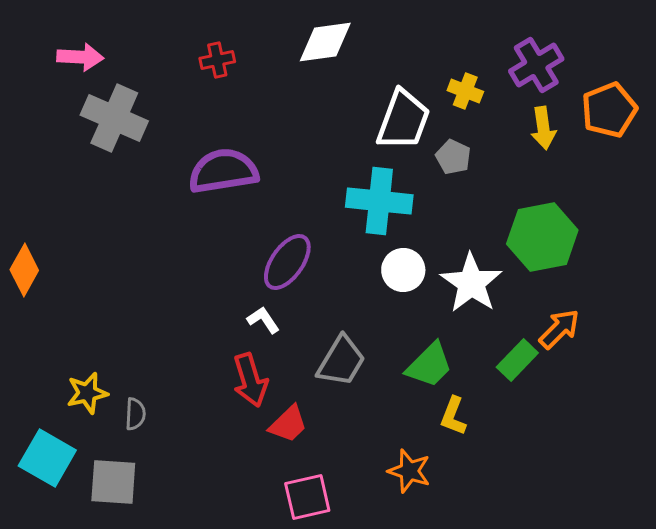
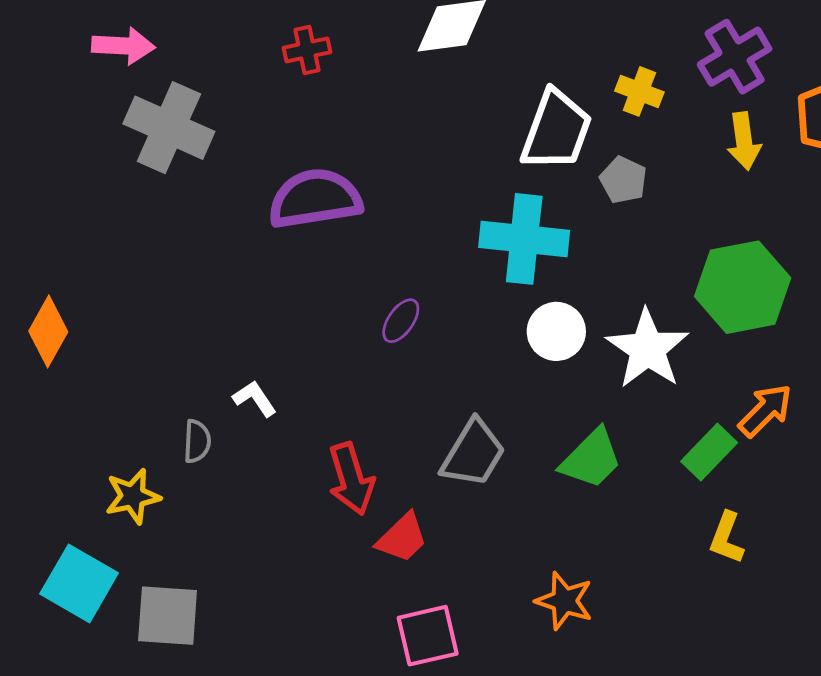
purple ellipse: (287, 262) -> (401, 321), size x0.6
white L-shape: (263, 320) -> (255, 398), moved
gray semicircle: (135, 414) -> (197, 441), moved
yellow L-shape: (453, 416) -> (727, 538), moved

